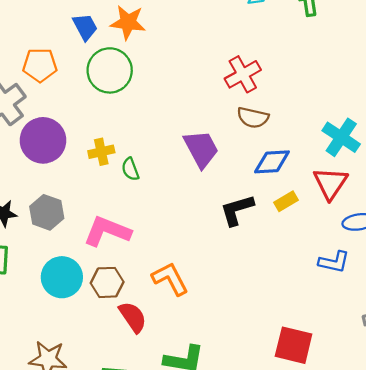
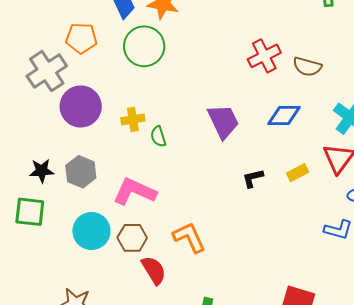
brown semicircle: (253, 118) -> (307, 67), moved
blue diamond: (272, 162) -> (284, 116), moved
black L-shape: (237, 210) -> (253, 178), size x0.7

